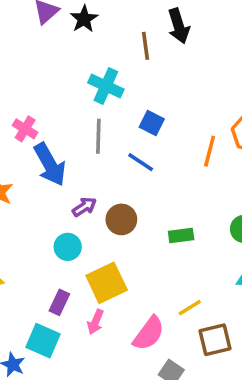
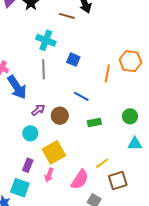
brown line: (146, 46) -> (67, 16), turned -63
blue line: (141, 162) -> (81, 96), moved

